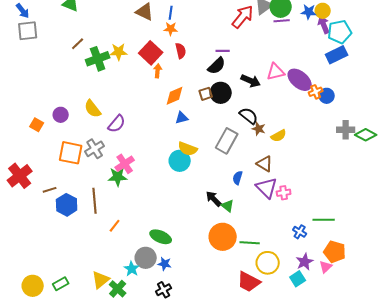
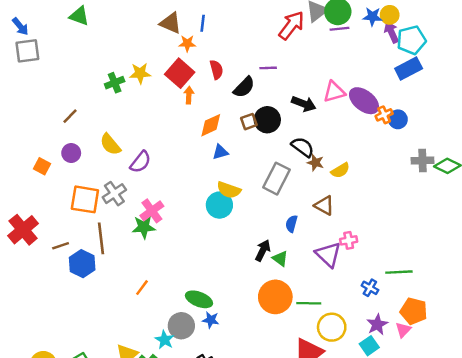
orange star: (171, 29) -> (187, 43), moved
brown line: (78, 44) -> (70, 116), moved
green cross: (98, 59) -> (115, 83), size x0.7
black semicircle: (217, 66) -> (244, 87), moved
purple triangle: (267, 188) -> (328, 255), moved
black arrow: (214, 199) -> (263, 250), turned 72
brown line: (95, 201) -> (101, 238), moved
blue star: (165, 264) -> (211, 320), moved

